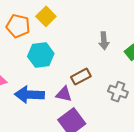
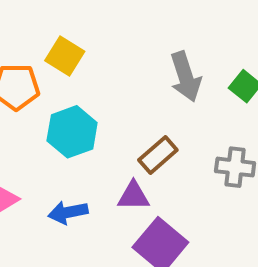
gray arrow: (104, 41) -> (186, 77), size x1.4
blue arrow: (29, 95) -> (68, 212), size x0.7

